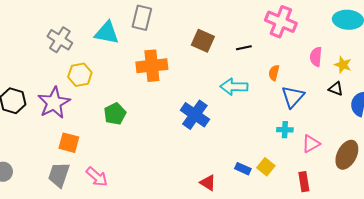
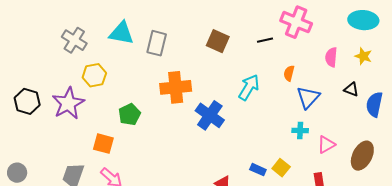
gray rectangle: (142, 18) -> (157, 43), moved
black line: (244, 48) -> (265, 40), moved
yellow star: (343, 65) -> (363, 56), moved
orange cross: (152, 66) -> (176, 87), moved
cyan arrow: (234, 87) -> (249, 87), turned 120
orange square: (69, 143) -> (103, 144), moved

